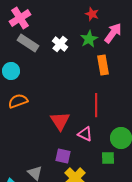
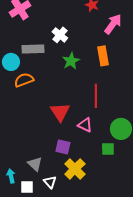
green star: (89, 39) -> (71, 61), moved
gray rectangle: (28, 43) -> (33, 49), moved, turned -35
orange semicircle: (18, 101) -> (24, 80), moved

